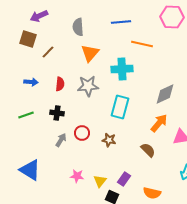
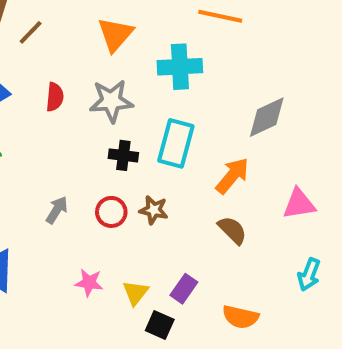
black cross: (57, 113) -> (123, 155), moved
orange arrow: (159, 123) -> (232, 176), moved
red circle: (82, 133) -> (111, 212), moved

